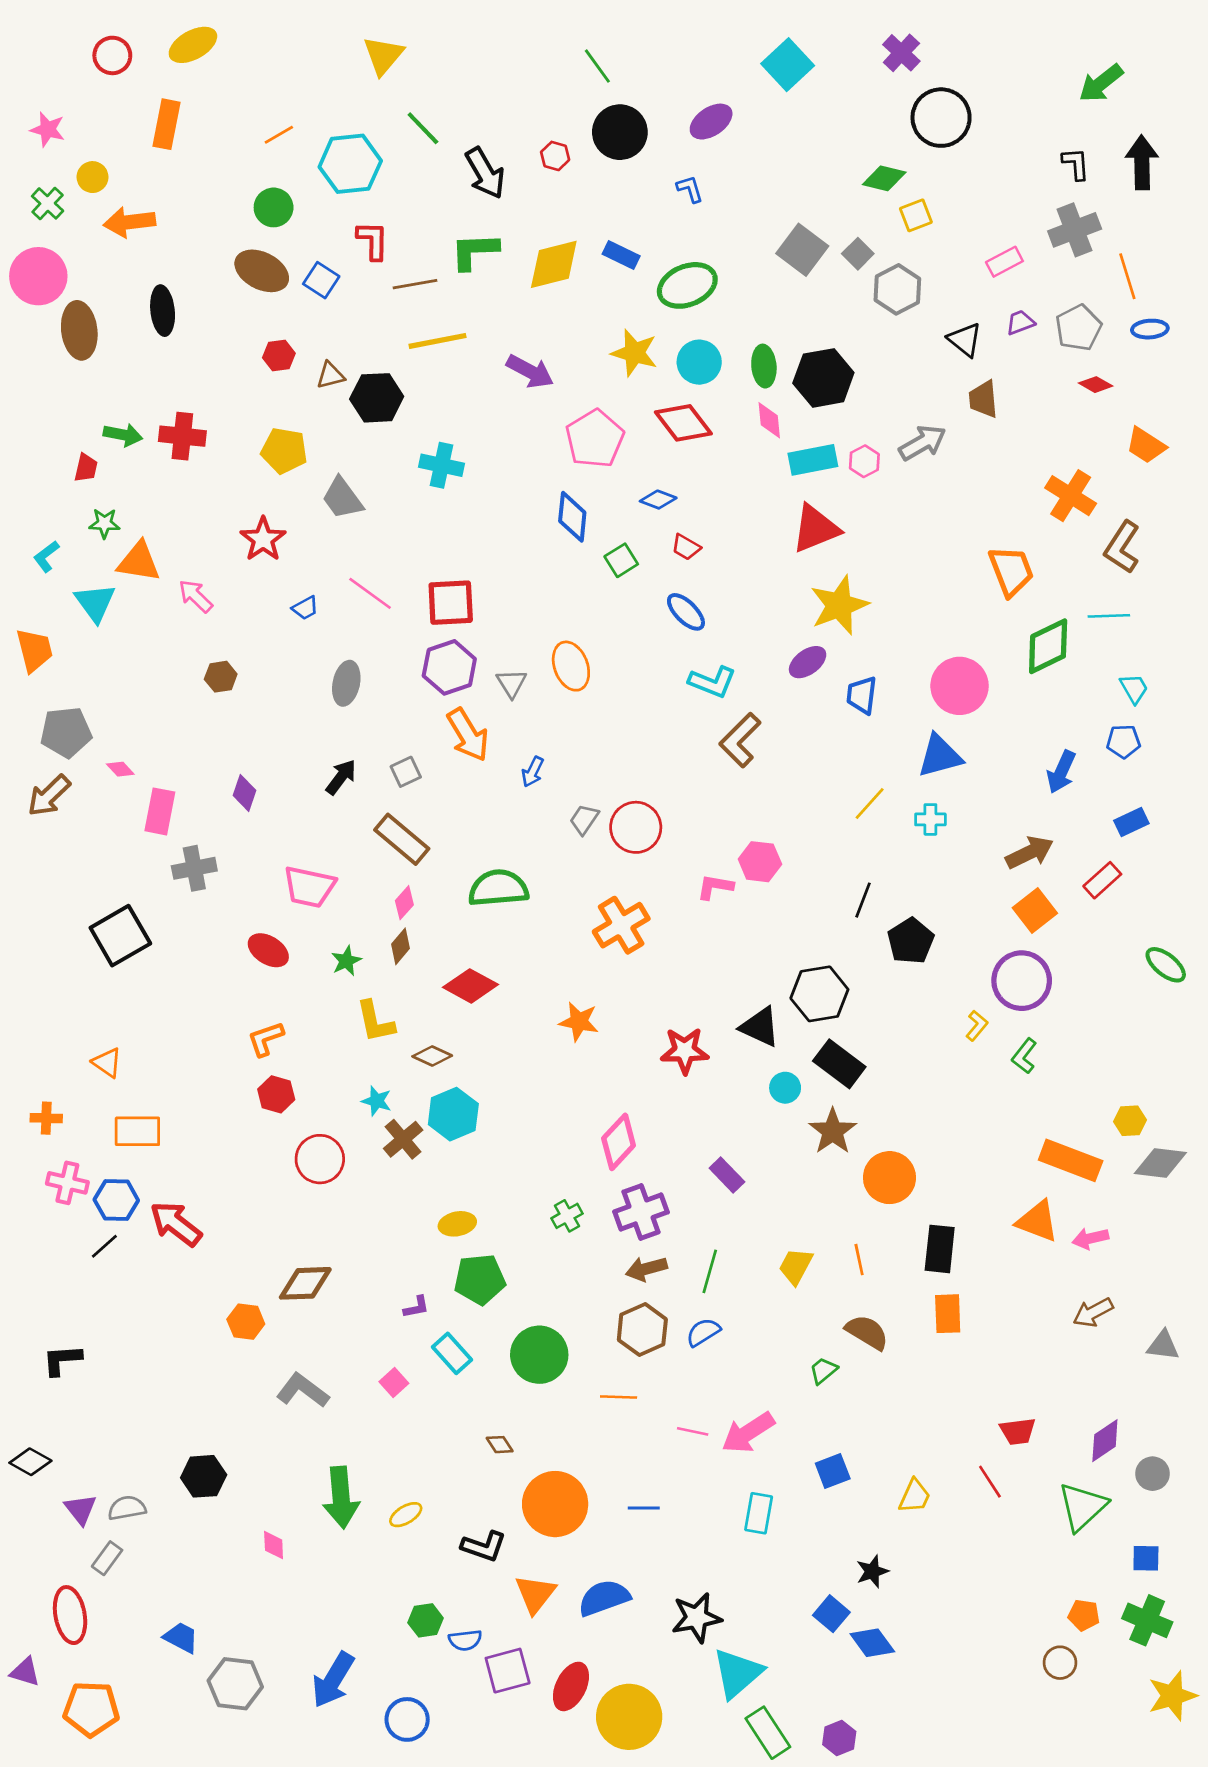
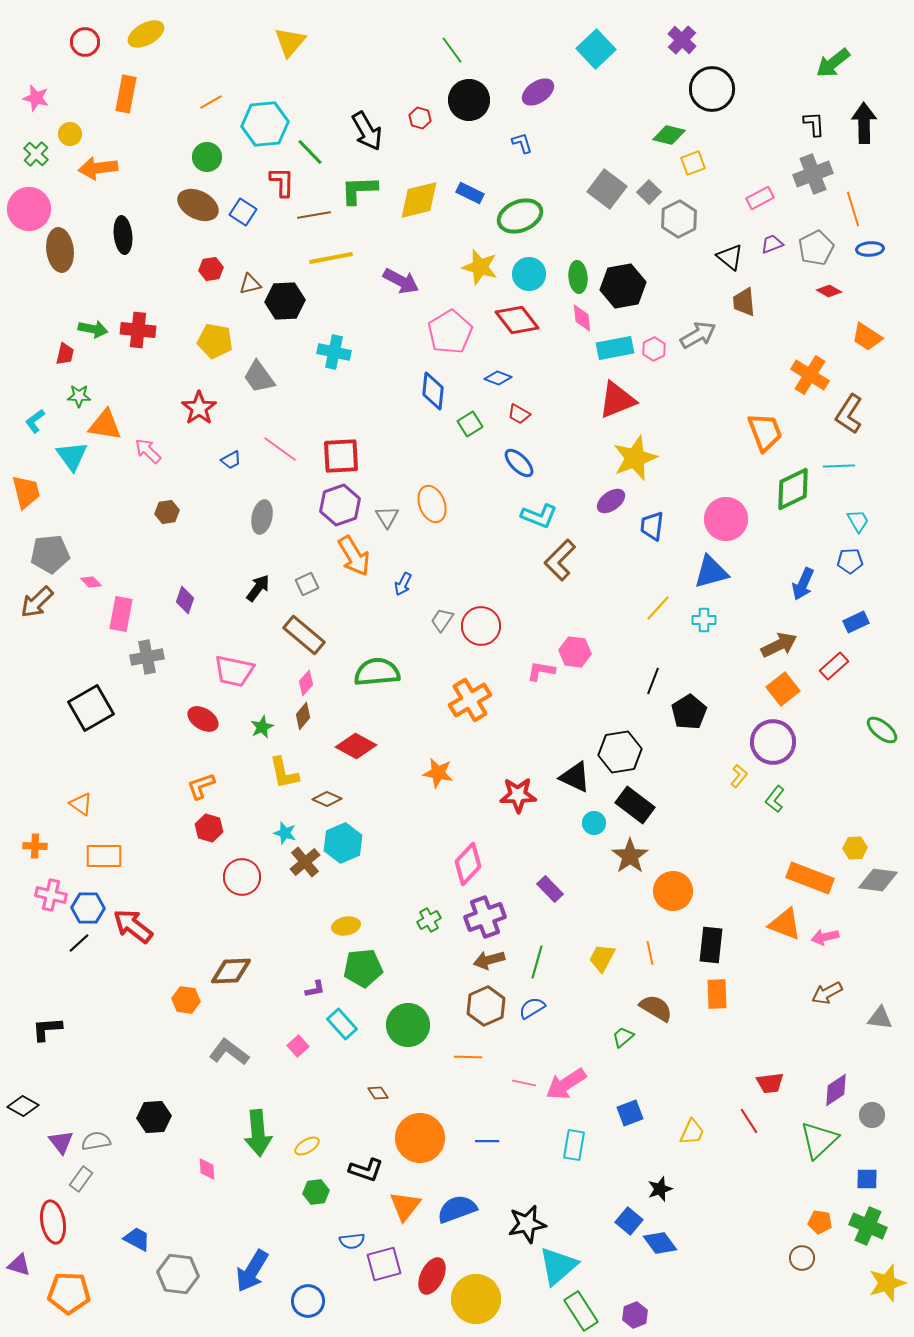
green line: (423, 128) -> (310, 152), moved
green hexagon: (426, 1620) -> (316, 1192), moved

